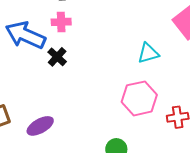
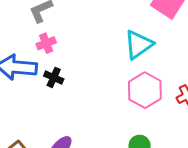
cyan triangle: (148, 53) -> (139, 45), size x1.4

